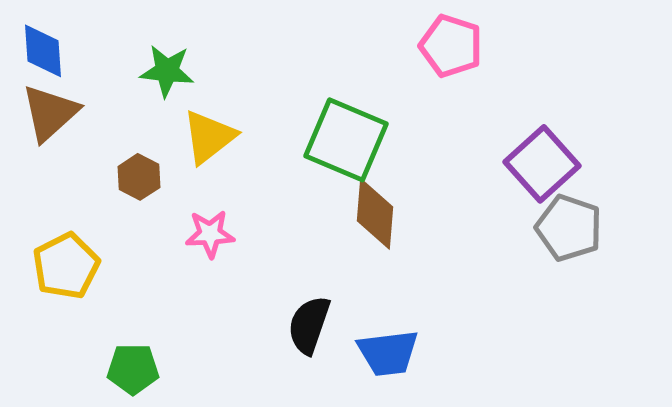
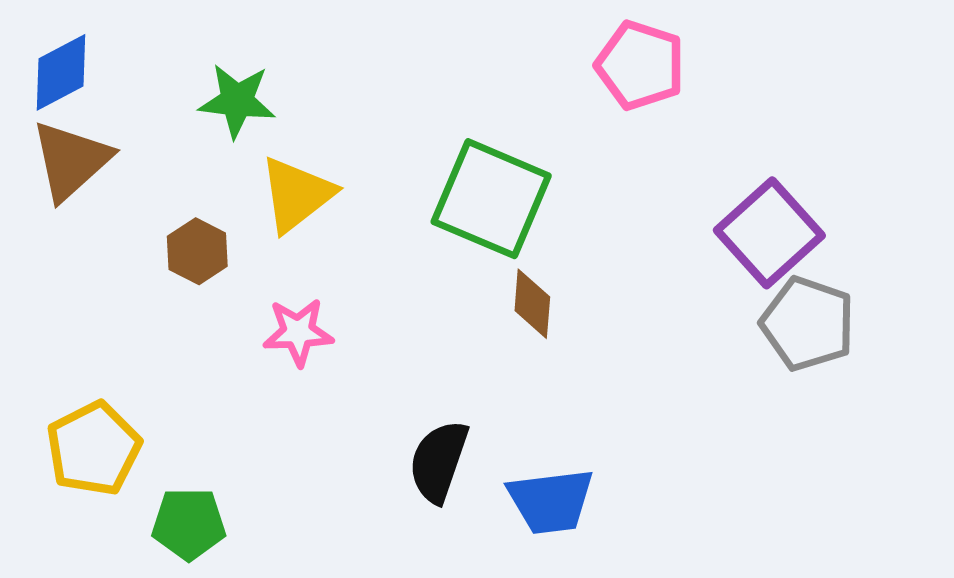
blue diamond: (43, 51) -> (61, 72), turned 66
brown diamond: (375, 214) -> (532, 304), size x0.7
yellow pentagon: (66, 266) -> (94, 449), moved

